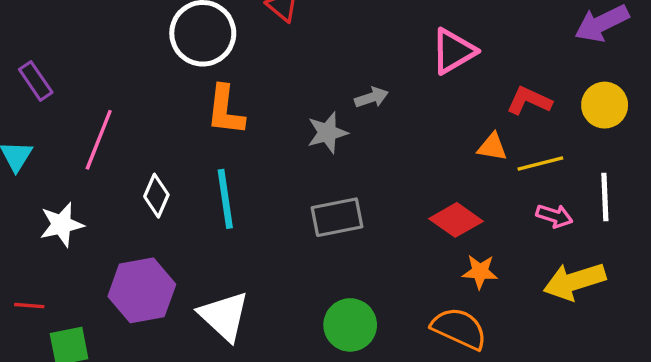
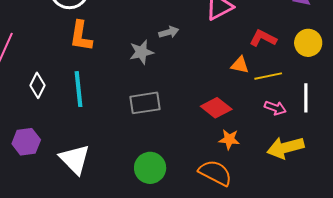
purple hexagon: (142, 290) -> (26, 142), size x0.7

